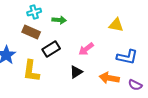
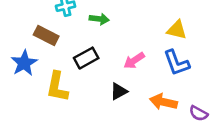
brown rectangle: (31, 32) -> (46, 35), moved
blue L-shape: (127, 57) -> (176, 63), moved, turned 55

